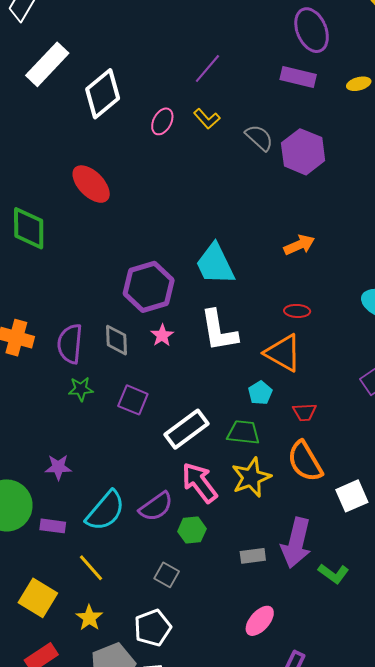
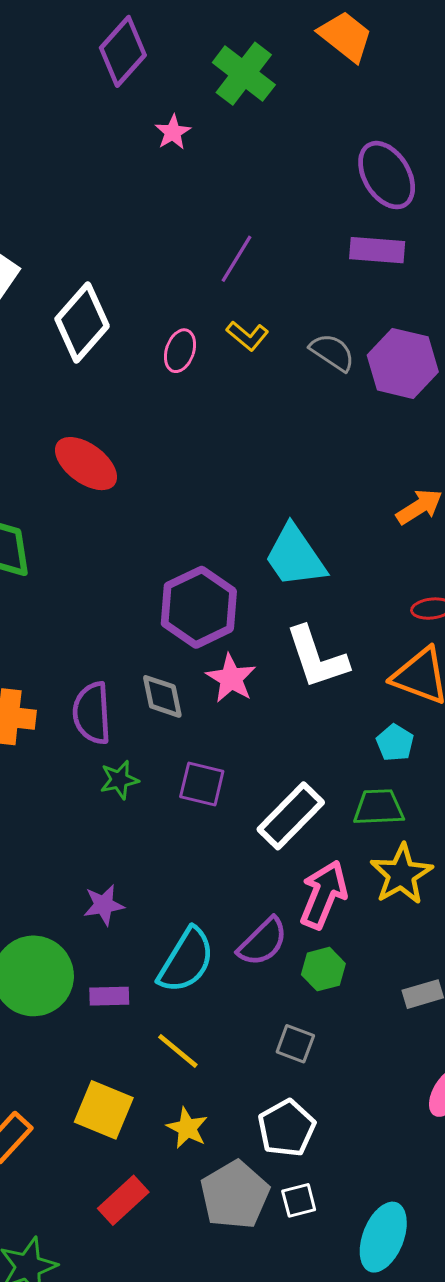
pink star: (162, 335) -> (231, 678), size x1.4
pink arrow: (199, 483) -> (323, 895), turned 69

